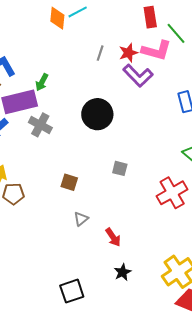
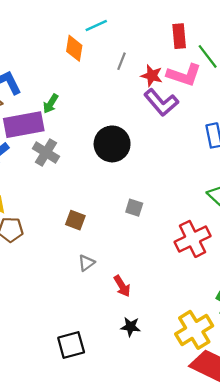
orange diamond: (57, 18) -> (74, 48), moved
gray line: (100, 53) -> (122, 61), moved
red star: (128, 53) -> (152, 76), turned 30
black star: (123, 272) -> (130, 327), turned 30

